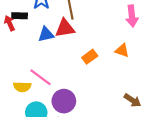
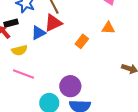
pink line: (41, 77) -> (23, 74), moved
yellow semicircle: (22, 87) -> (19, 50), moved

